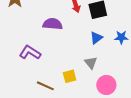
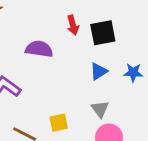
gray triangle: (91, 63) -> (100, 109), moved

